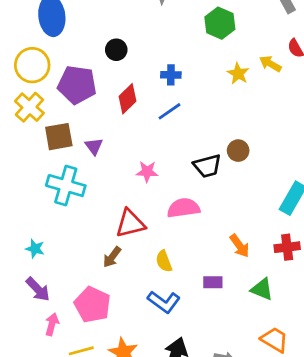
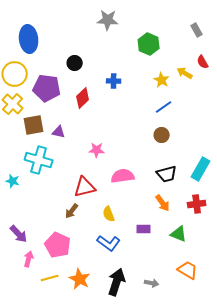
blue line: (169, 111) -> (164, 107), moved
purple triangle: (94, 146) -> (59, 132), turned -40
black trapezoid: (207, 166) -> (167, 174), moved
cyan star: (35, 249) -> (13, 181), moved

